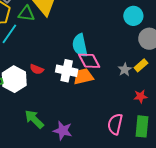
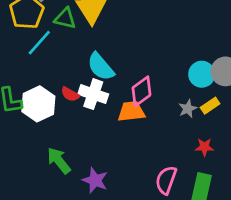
cyan circle: (133, 16) -> (202, 74), moved
cyan semicircle: (80, 45) -> (101, 67), moved, turned -35
pink diamond: (89, 61) -> (142, 91), turned 75
white cross: (67, 71) -> (93, 94), moved

